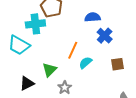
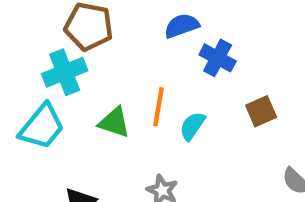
cyan trapezoid: (19, 45) -> (42, 127), turned -65
green triangle: (49, 70) -> (114, 122), moved, turned -42

